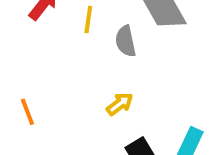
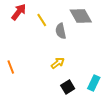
yellow line: (88, 20) -> (42, 20), turned -40

